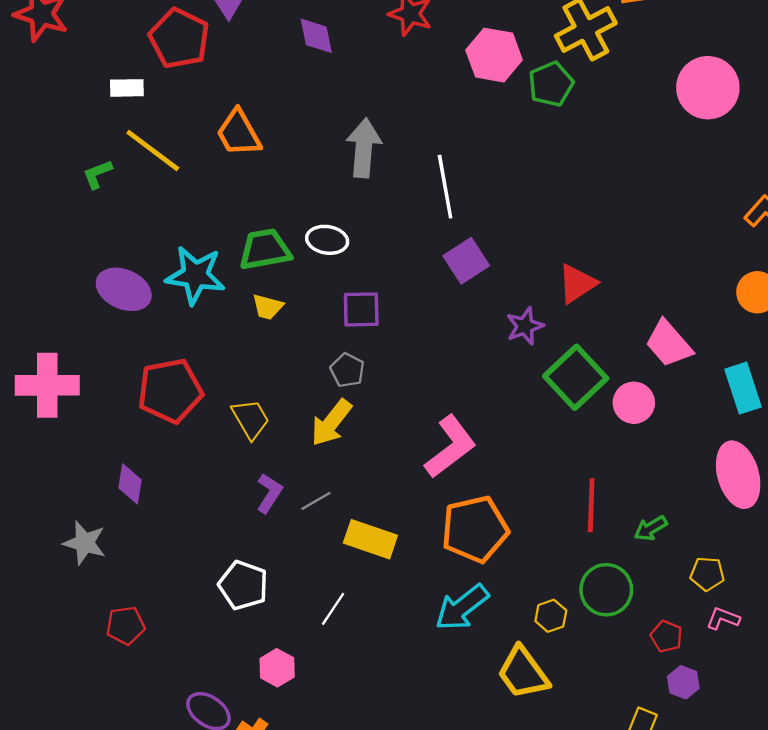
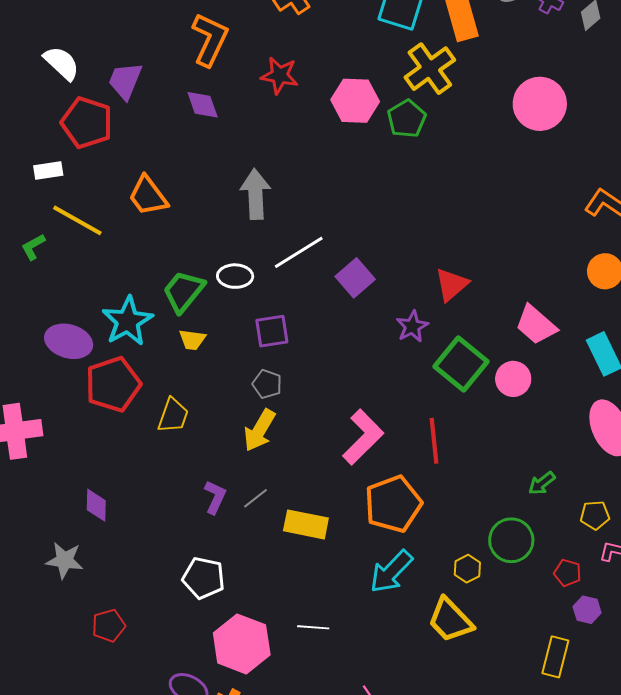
white line: (445, 187) -> (299, 252), moved, turned 76
green trapezoid: (265, 249) -> (183, 291), turned -33
cyan star: (195, 275) -> (128, 321), turned -30
red pentagon: (170, 391) -> (113, 384), moved
yellow trapezoid: (251, 419) -> (173, 415), moved, turned 57
red line: (591, 505) -> (434, 441), moved
white line: (333, 609) -> (313, 627), moved, turned 68
pink hexagon: (277, 668) -> (242, 644), size x1.8

